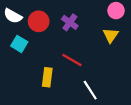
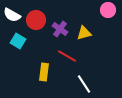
purple cross: (70, 22) -> (60, 29), moved
yellow triangle: (111, 35) -> (84, 33), moved, turned 42

